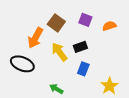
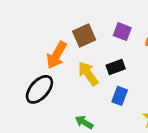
brown square: (56, 23) -> (84, 35), turned 30
black ellipse: (22, 64) -> (39, 89), turned -70

